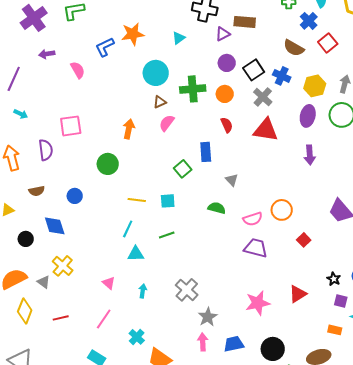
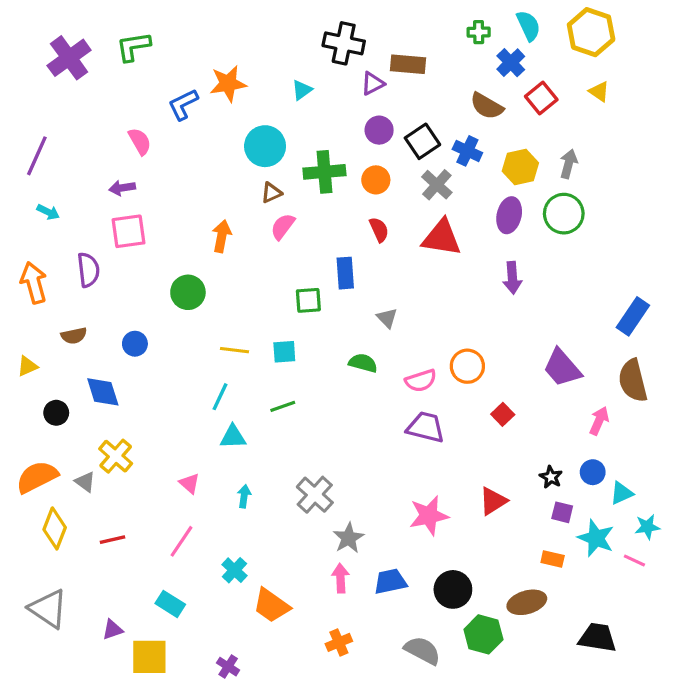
purple arrow: (47, 54) -> (122, 188), moved
green square: (183, 169) -> (308, 300), turned 36

